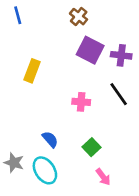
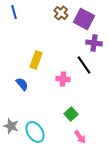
purple square: (90, 50) -> (84, 19), moved
yellow rectangle: (32, 71) -> (36, 60), moved
black line: (119, 94) -> (84, 65), moved
blue semicircle: (50, 139) -> (22, 84), moved

